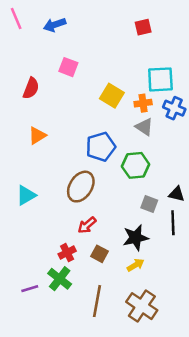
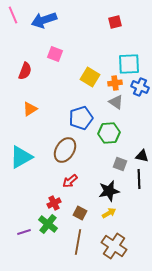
blue arrow: (55, 25) -> (44, 20), size x1.4
cyan triangle: (26, 195) -> (21, 157), size x1.4
brown square: (99, 254) -> (80, 213), moved

